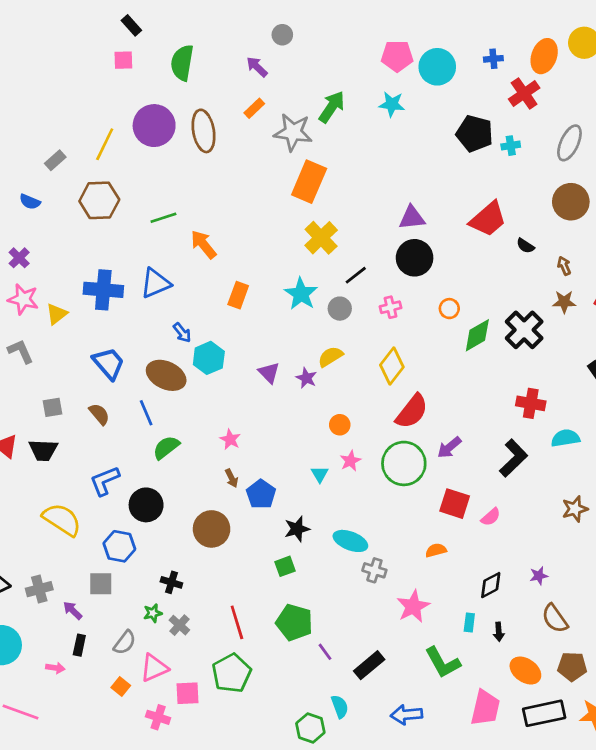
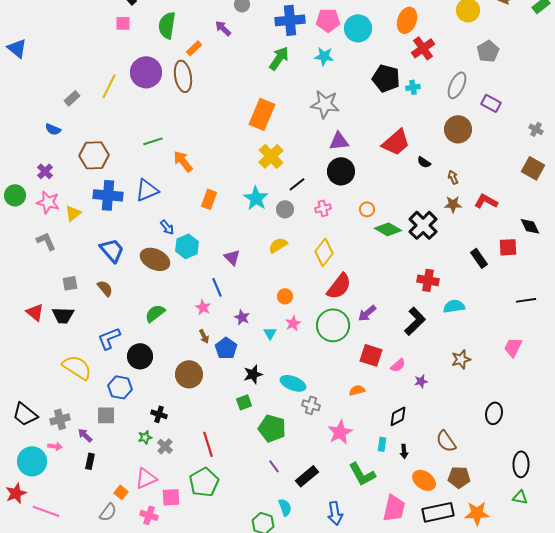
orange ellipse: (544, 56) -> (407, 20), moved
blue cross: (493, 59) -> (290, 20), moved, size x2.0
orange rectangle: (254, 108) -> (194, 48), moved
gray star: (293, 132) -> (325, 104), moved
brown hexagon: (99, 200) -> (94, 155), moved
green diamond: (477, 335) -> (388, 229), turned 60
purple star: (306, 378) -> (242, 317), moved
blue line: (146, 413) -> (217, 287), moved
purple star: (539, 576) -> (421, 381), moved
green pentagon: (294, 622) -> (272, 428), moved
gray semicircle: (125, 642) -> (108, 512), moved
pink arrow: (55, 668) -> (55, 446), moved
blue arrow: (407, 715) -> (335, 513), turned -95

